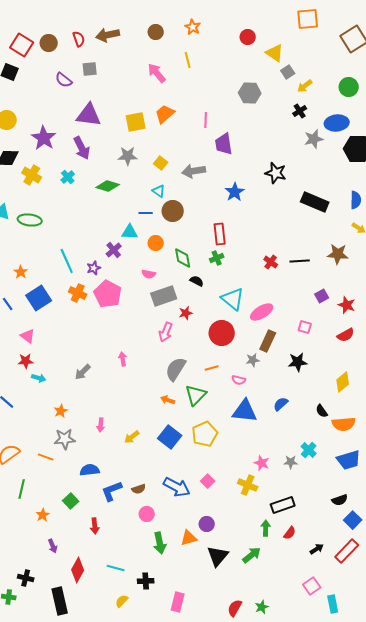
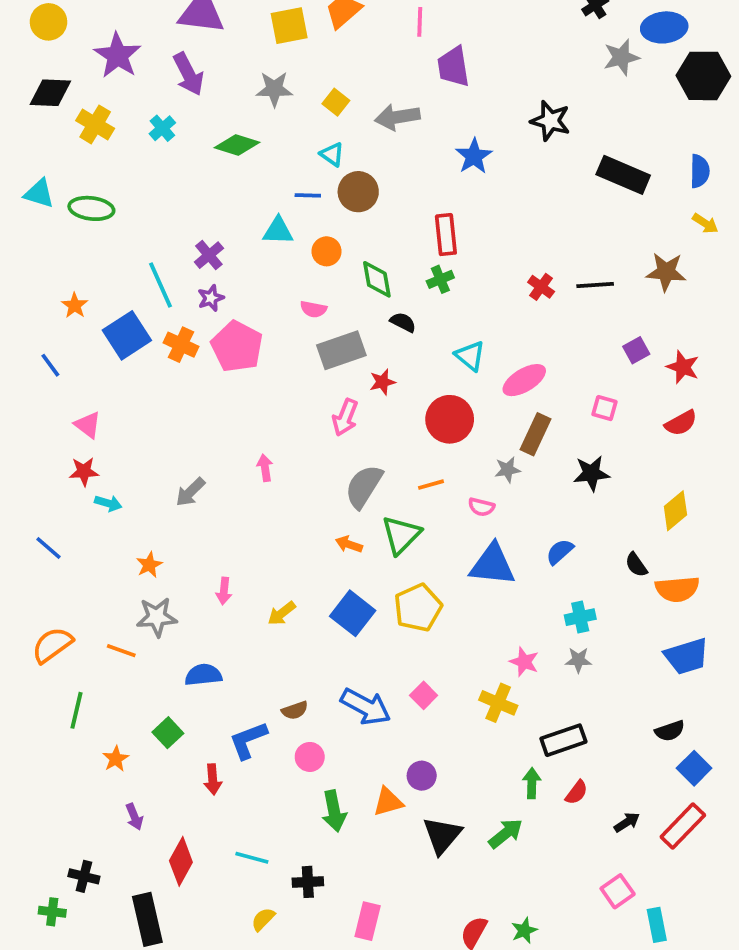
purple cross: (114, 250) -> (209, 255), moved
blue square: (39, 298) -> (127, 335), moved
cyan triangle: (233, 299) -> (470, 356), size x0.7
cyan cross: (309, 450) -> (580, 617), moved, turned 35
blue L-shape: (112, 491) -> (248, 740), moved

